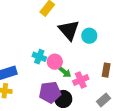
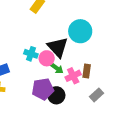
black triangle: (69, 30) -> (58, 47), moved
cyan circle: (89, 36) -> (80, 31), size x1.5
brown rectangle: (106, 70) -> (87, 71), moved

